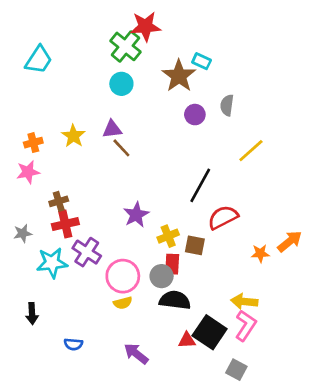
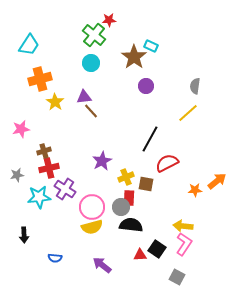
red star: (145, 26) -> (109, 20), size x0.6
gray semicircle: (227, 105) -> (195, 86), moved
orange cross: (33, 143) -> (40, 79), moved, size x1.6
yellow semicircle: (123, 303) -> (92, 227), size x1.5
black square: (210, 332) -> (157, 249), size x0.7

